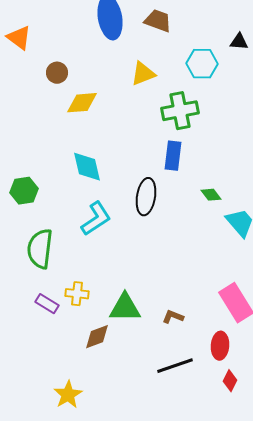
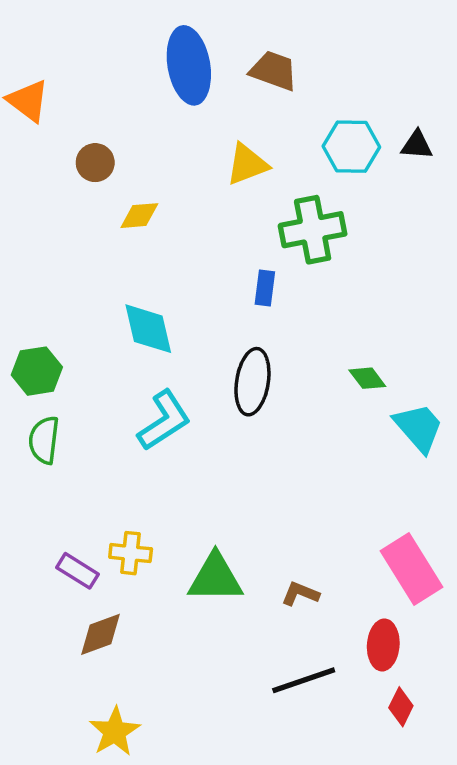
black triangle: (239, 42) -> (417, 145), moved
yellow diamond: (82, 103) -> (139, 216), size x0.7
blue rectangle: (173, 156) -> (265, 288), moved, size x0.7
green semicircle: (40, 249) -> (44, 440), moved, size x0.7
brown diamond: (97, 337) -> (101, 634), moved

